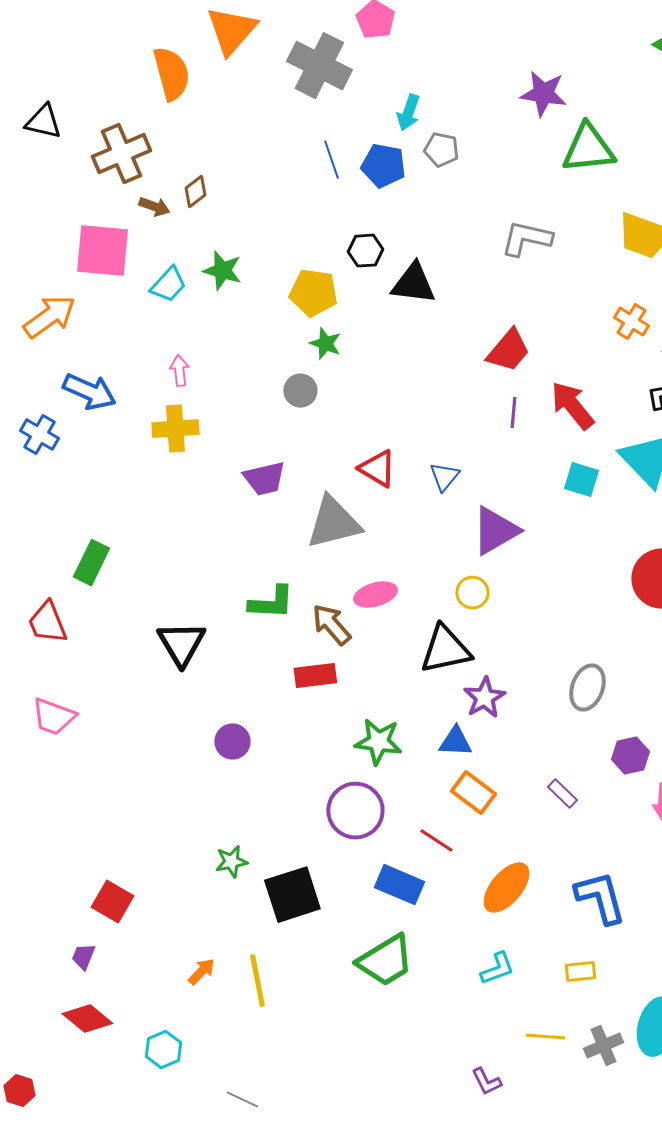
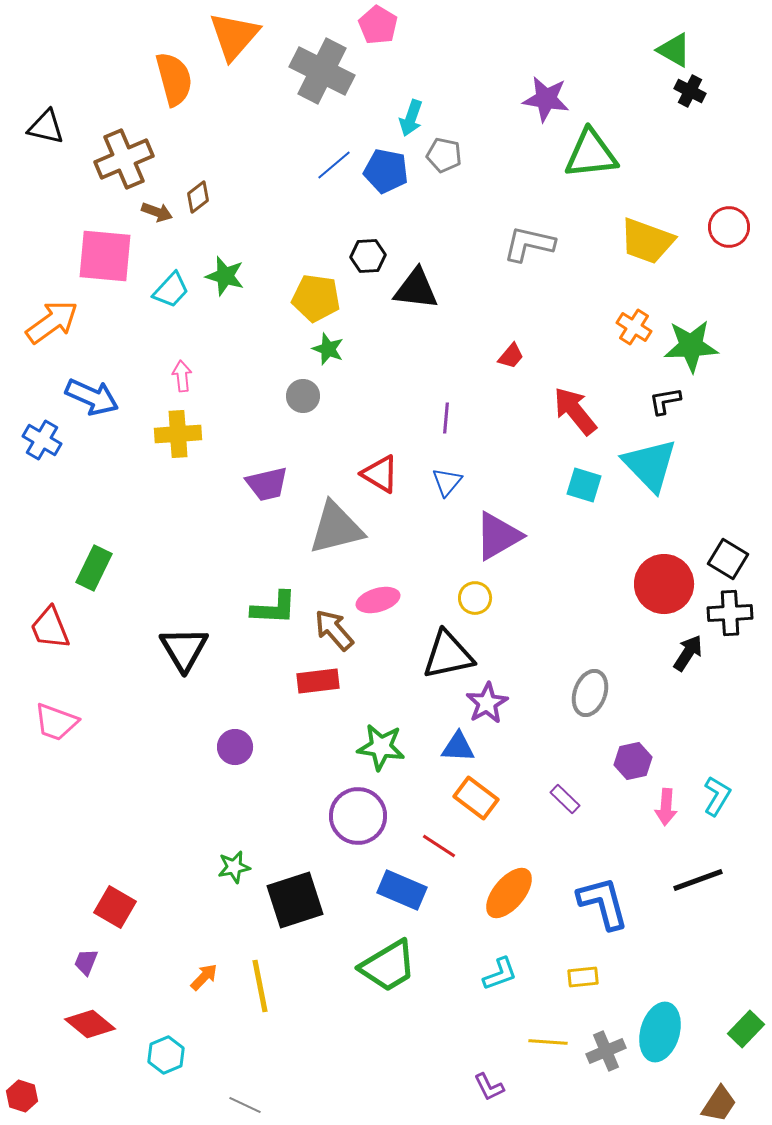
blue line: (331, 160) -> (334, 165), turned 69
red trapezoid: (508, 351) -> (511, 356), size x0.6
purple line: (513, 413) -> (446, 418), moved

